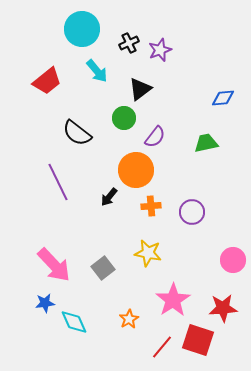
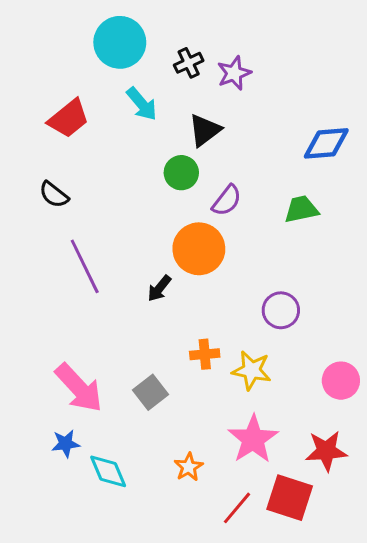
blue diamond: (223, 98) -> (326, 143), size x1.4
black semicircle: (77, 133) -> (54, 195), moved, size x0.7
orange cross: (151, 206) -> (205, 354), moved
yellow star: (148, 253) -> (252, 370), moved

